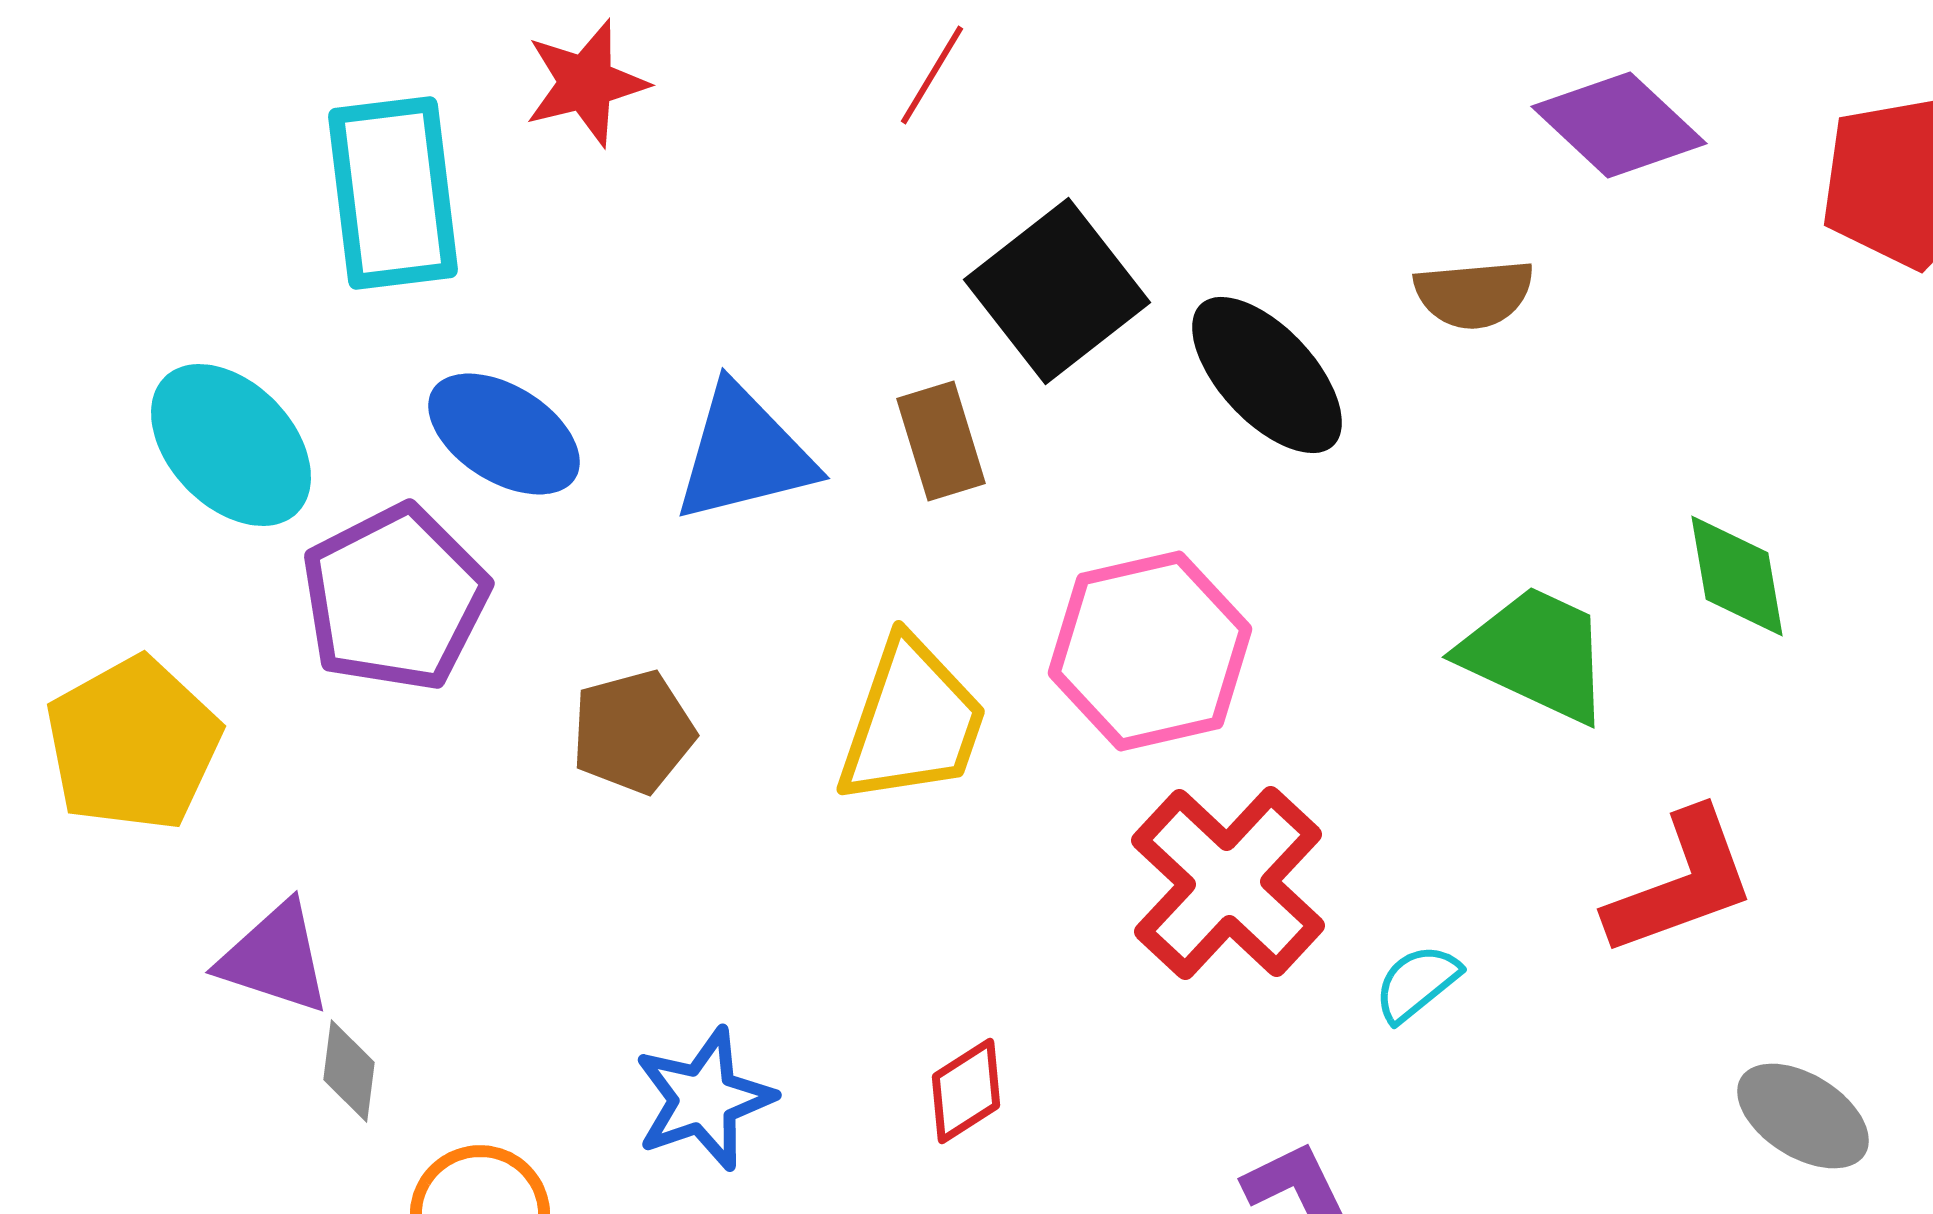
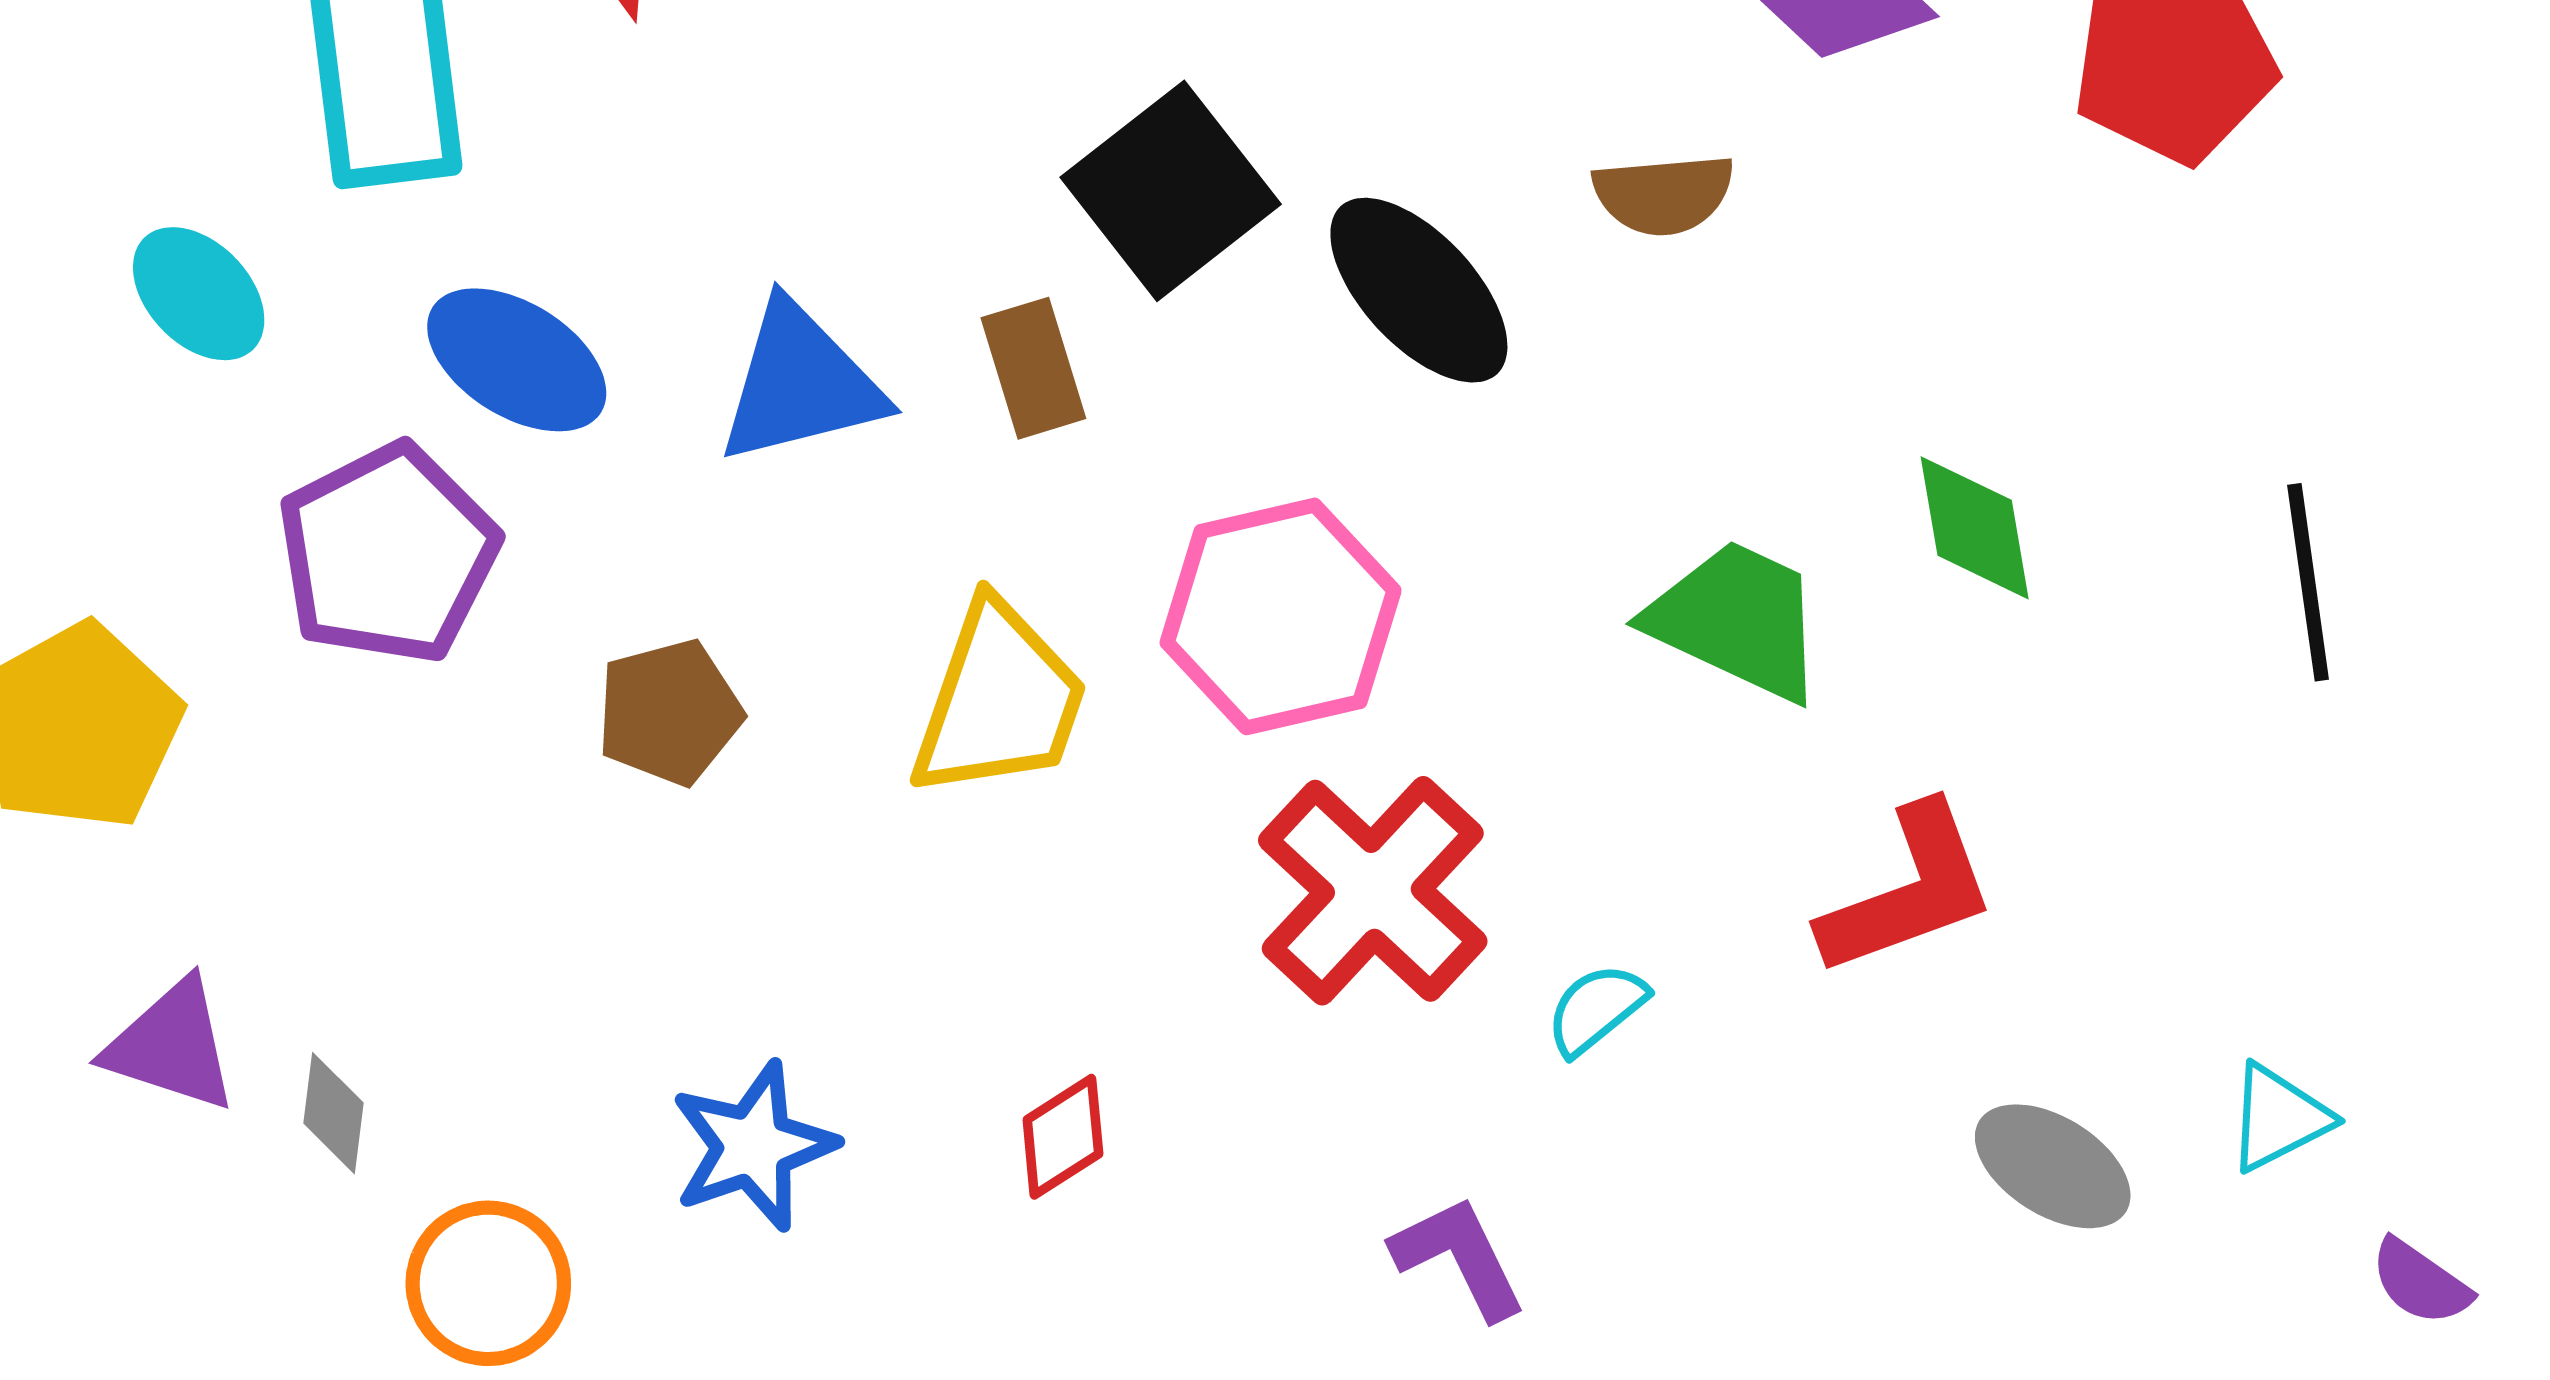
cyan ellipse: (231, 445) -> (199, 294), moved, size x0.7
purple triangle: (275, 958) -> (171, 1046), moved

